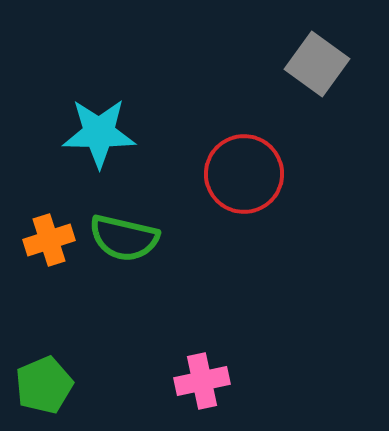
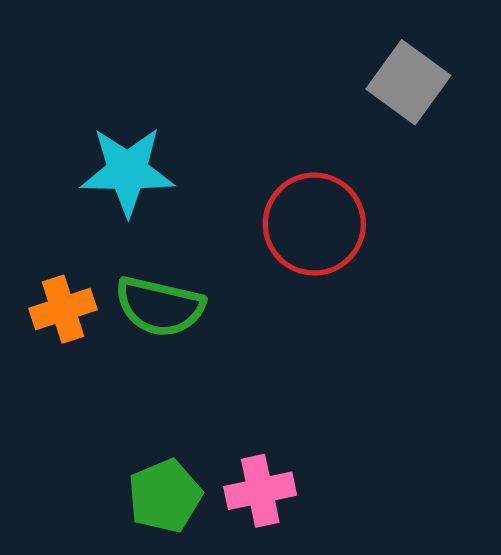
green pentagon: (44, 385) -> (165, 496), moved

